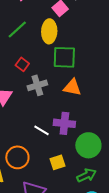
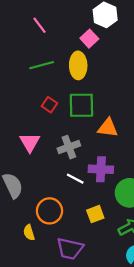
green line: (17, 29) -> (42, 65), turned 30
green square: (64, 57) -> (81, 105), moved
gray cross: (37, 85) -> (69, 147), moved

